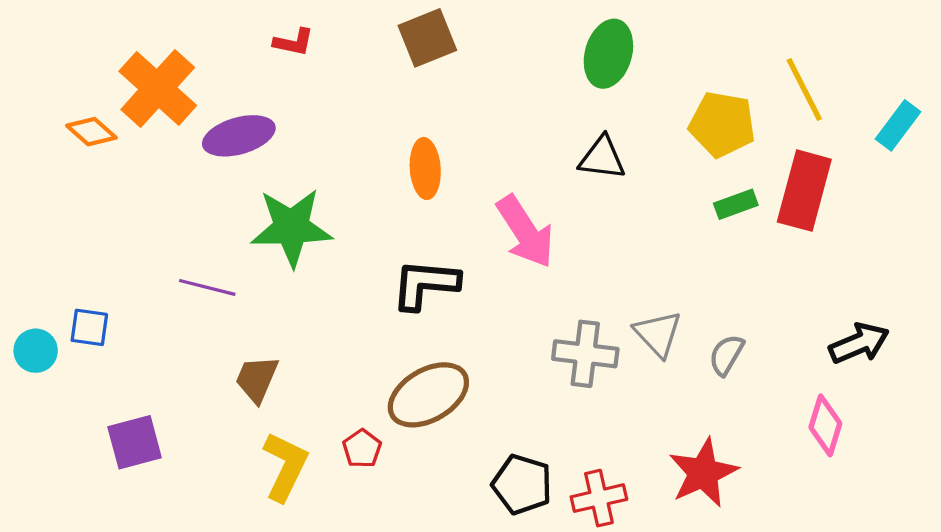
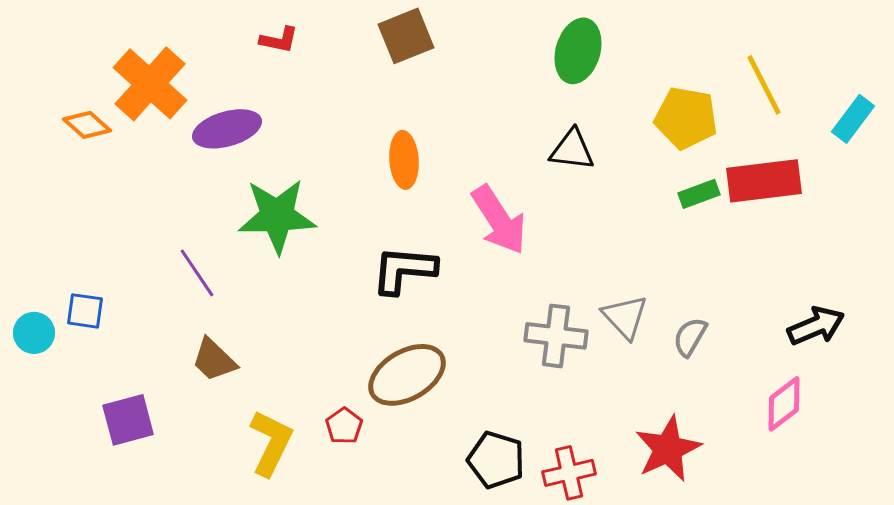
red rectangle: (804, 191) -> (764, 181), turned 68
purple line: (207, 287) -> (197, 273), turned 42
brown trapezoid: (257, 379) -> (214, 360), moved, turned -69
pink diamond: (825, 425) -> (784, 404), turned 36

